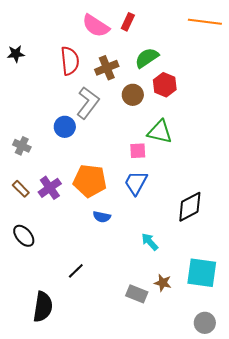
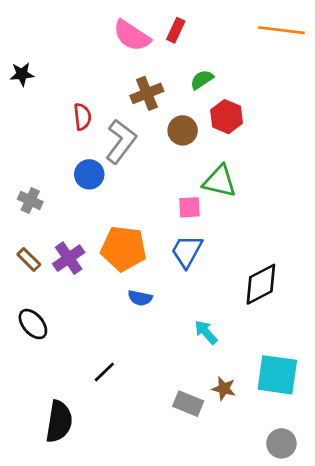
green semicircle: (147, 58) -> (202, 80), size x0.7
red semicircle: (70, 61) -> (82, 117), moved, size x0.7

